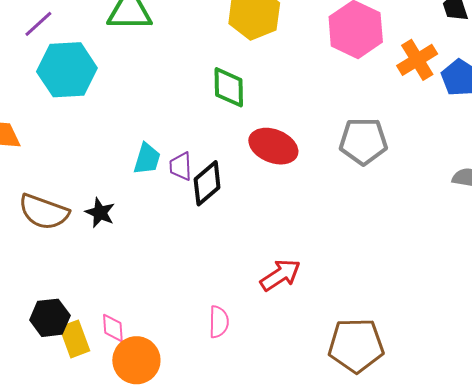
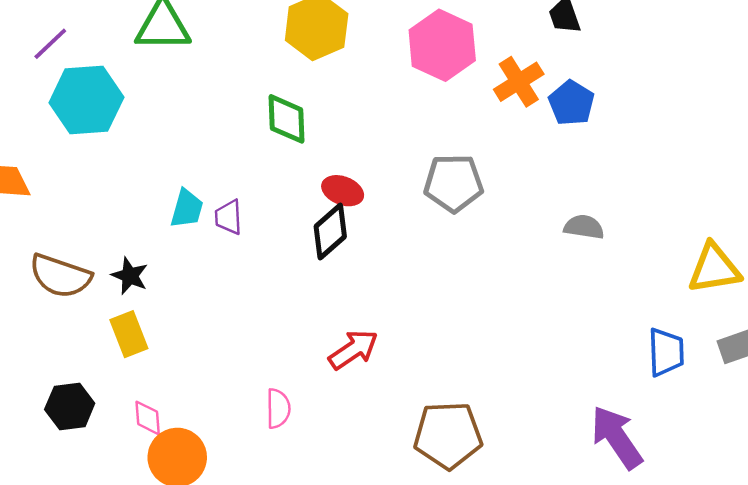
red ellipse: (273, 146) -> (343, 191), size x0.7
black diamond: (207, 183) -> (330, 231), moved
yellow rectangle: (75, 339) -> (129, 334), moved

